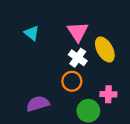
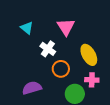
yellow ellipse: (105, 49) -> (89, 55), moved
white cross: (78, 58) -> (48, 49), moved

